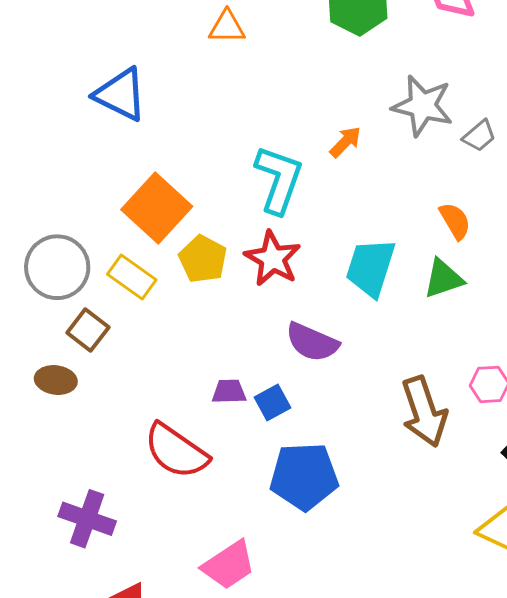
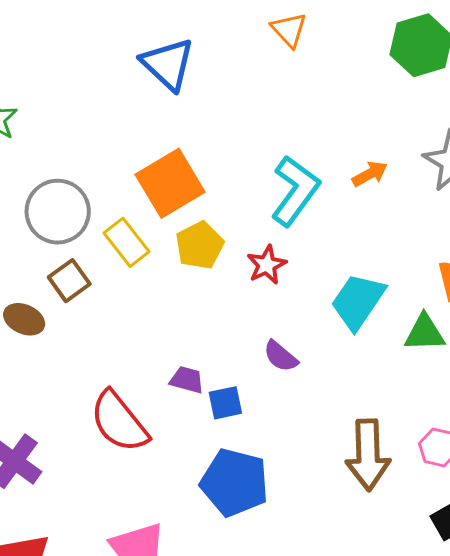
orange triangle: (227, 27) -> (289, 30), turned 30
red star: (273, 259) -> (267, 265), size x0.7
purple semicircle: (312, 342) -> (281, 356), size x0.7

